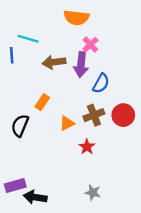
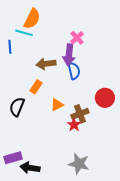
orange semicircle: (76, 18) -> (32, 19), moved, turned -70
brown arrow: (54, 62) -> (46, 64), moved
blue semicircle: (101, 83) -> (74, 71), moved, turned -42
brown cross: (94, 115) -> (80, 114), moved
gray star: (93, 193) -> (79, 164), size x1.5

